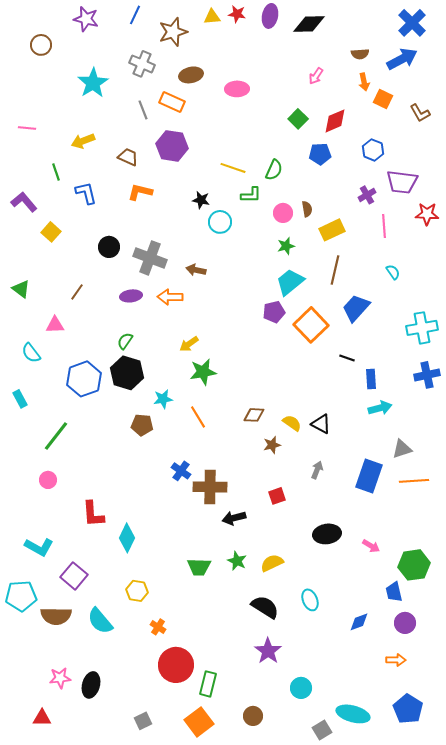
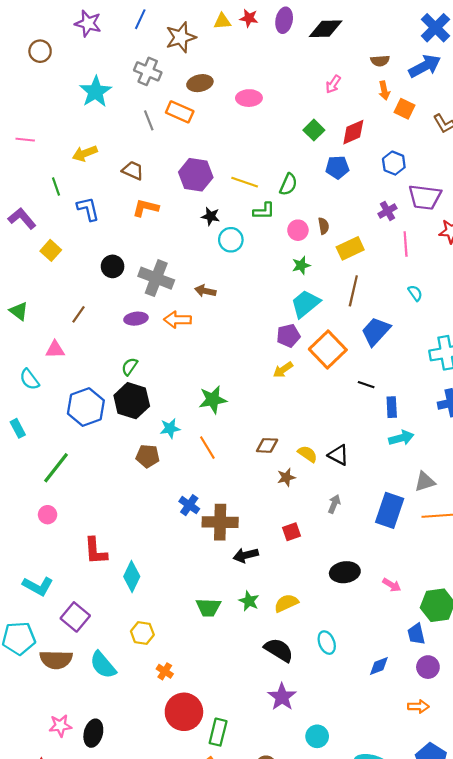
purple hexagon: (172, 146) -> (196, 175), moved
yellow arrow: (189, 344) -> (283, 370), moved

